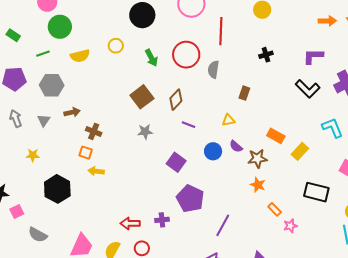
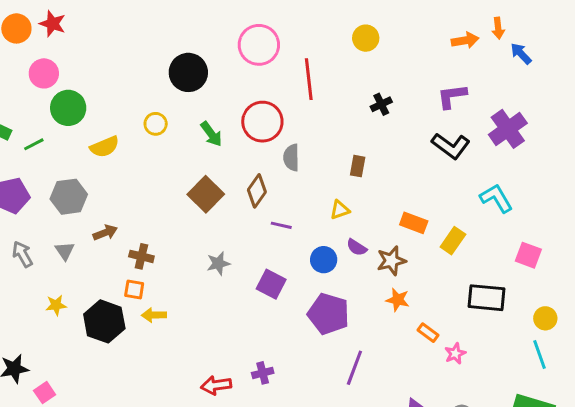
green line: (43, 54) -> (34, 144), moved
gray semicircle: (213, 70) -> (291, 158), moved
gray star: (145, 132) -> (218, 263), moved
black hexagon: (57, 189) -> (104, 321), moved
purple pentagon: (190, 199) -> (329, 314), moved

